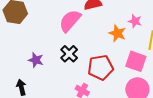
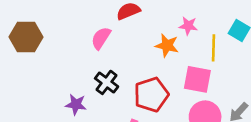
pink semicircle: (70, 21) -> (101, 38), size x0.7
purple star: (36, 60) -> (76, 104), moved

